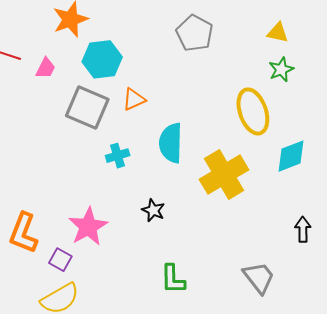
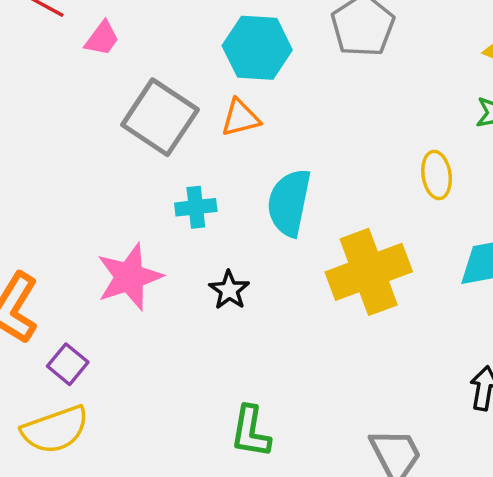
cyan hexagon: (102, 59) -> (257, 48), moved
yellow ellipse: (253, 111) -> (437, 175), size x0.6
black star: (153, 210) -> (229, 290), moved
pink star: (88, 227) -> (129, 277), moved

